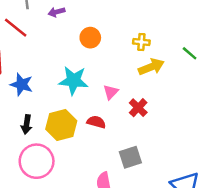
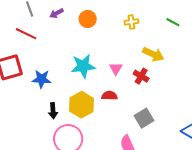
orange circle: (90, 38) -> (88, 19), moved
yellow arrow: (151, 67) -> (153, 54), moved, turned 60

